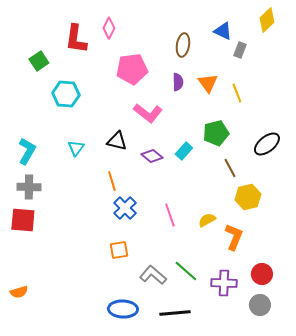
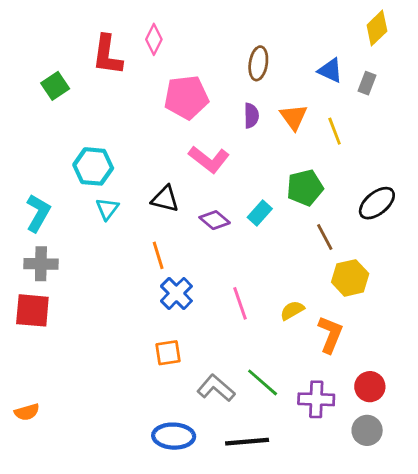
blue triangle: (223, 31) -> (330, 70), moved
gray rectangle: (240, 50) -> (367, 83), moved
cyan hexagon: (66, 94) -> (93, 166), moved

